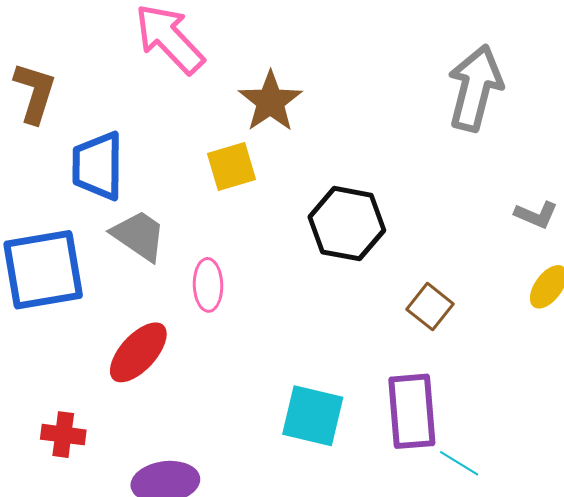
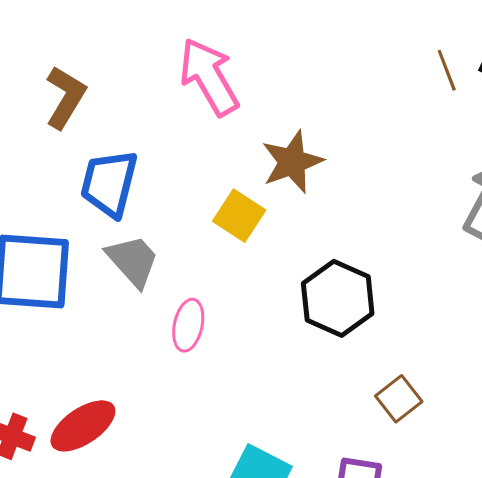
yellow square: (232, 166) -> (239, 216), turned 36
red ellipse: (138, 352) -> (83, 426), moved

